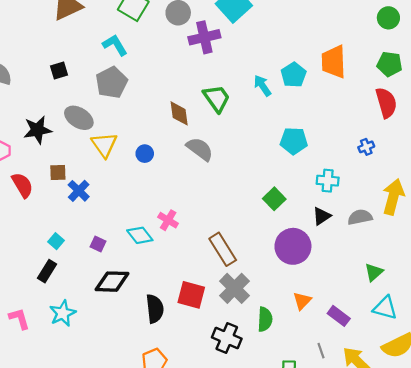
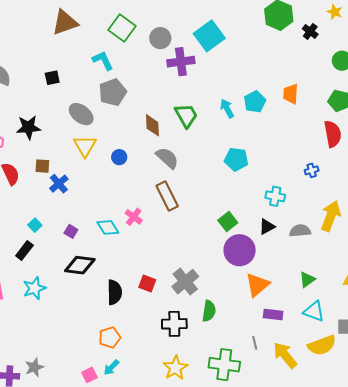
orange trapezoid: (334, 62) -> (291, 94), size x0.7
gray pentagon: (112, 82) -> (113, 92), moved
gray ellipse: (79, 118) -> (81, 114), moved
cyan pentagon: (294, 141) -> (236, 159), moved
green square: (274, 199) -> (228, 222), moved
brown rectangle: (223, 249) -> (167, 196), moved
red square: (191, 295) -> (147, 283), size x0.7
orange triangle: (302, 301) -> (257, 285), moved, size x1.5
purple rectangle: (339, 316) -> (273, 314), turned -36
black cross: (227, 338) -> (174, 324), turned -30

